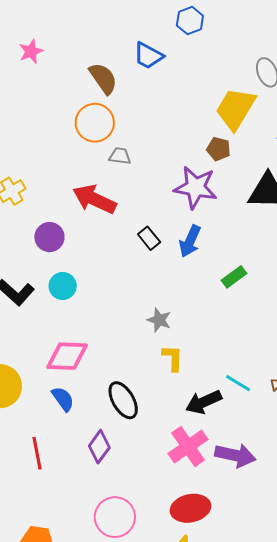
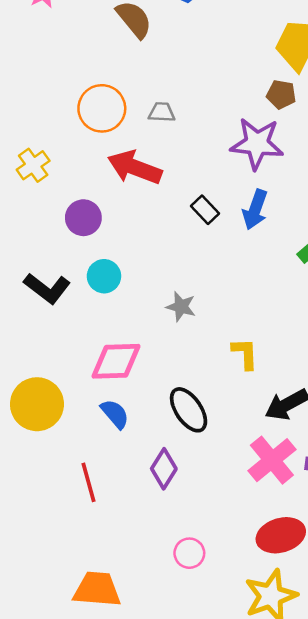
orange circle: (95, 123) -> (102, 108), moved
gray star: (159, 320) -> (181, 307), moved
pink circle: (115, 517) -> (189, 553), size x0.6

